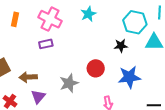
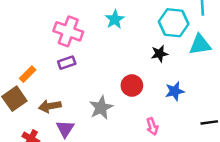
orange rectangle: (15, 19) -> (28, 74), moved, turned 40
blue star: (129, 77) -> (175, 91), size x0.7

